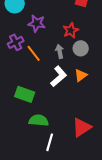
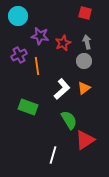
red star: (71, 30) -> (63, 43), moved
gray arrow: (60, 51) -> (87, 42), moved
orange line: (34, 53) -> (37, 66), turned 30
green semicircle: (39, 120) -> (69, 120), moved, turned 54

